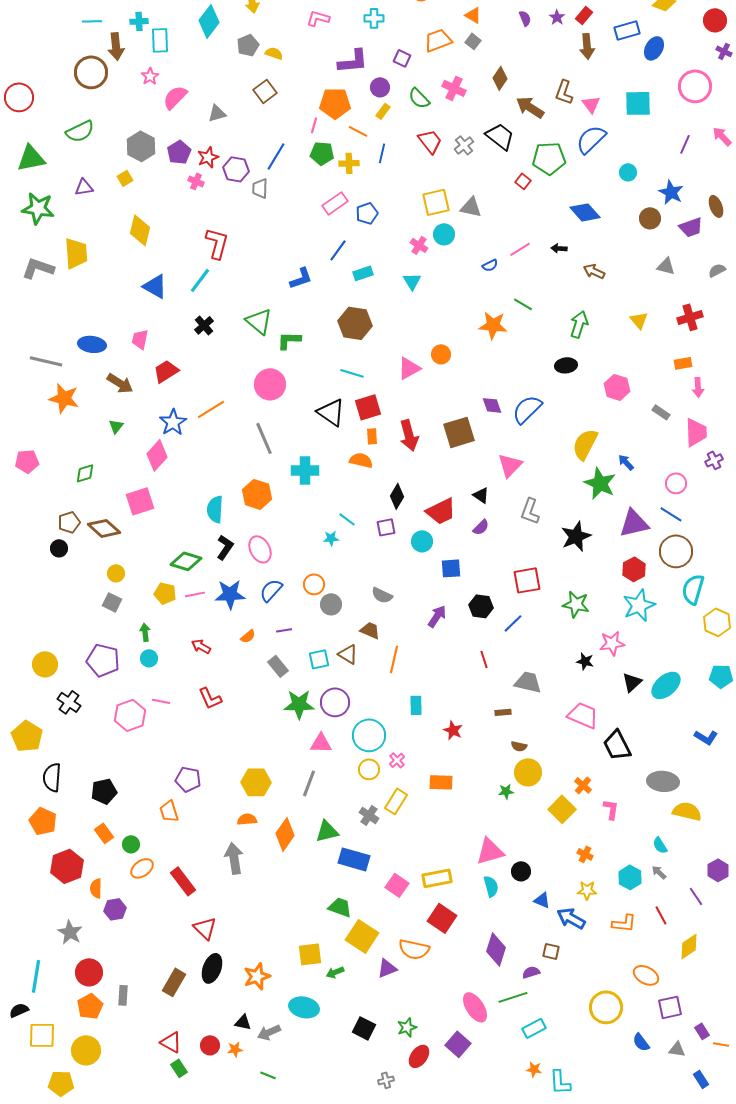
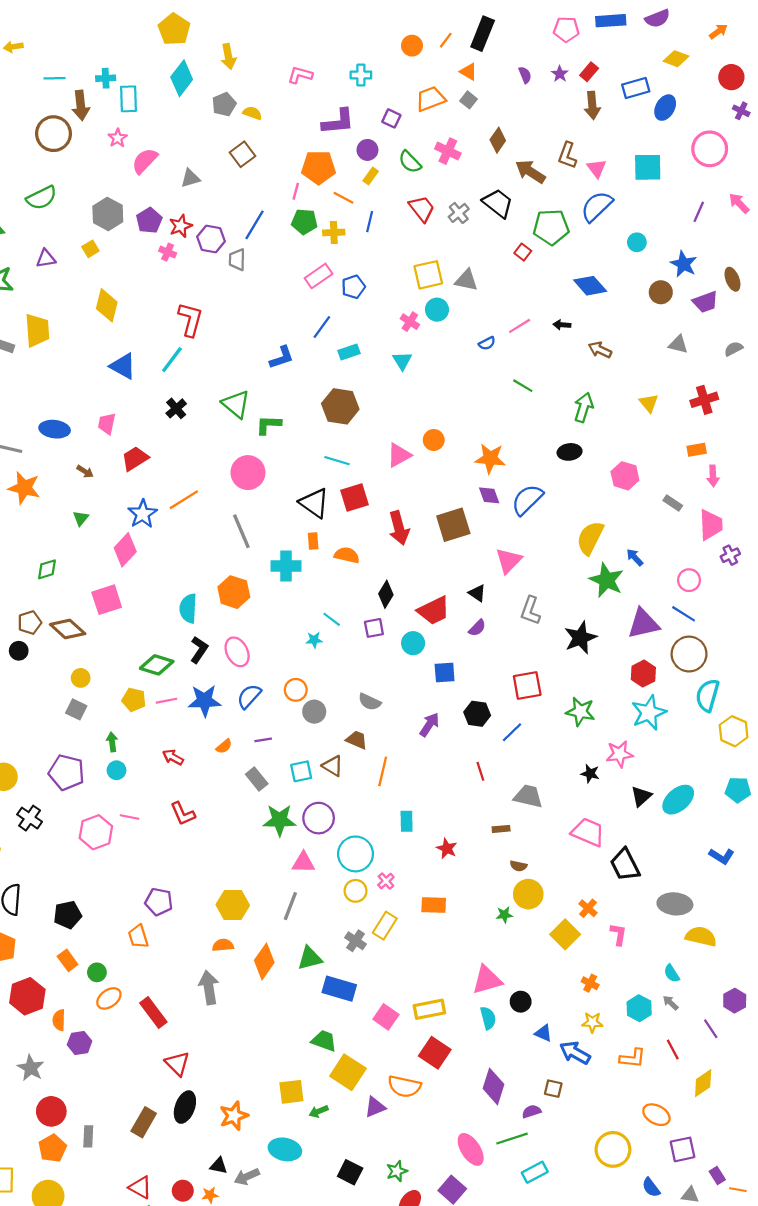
orange star: (493, 325) -> (490, 458), moved
brown arrow: (120, 383) -> (85, 472), size x0.6
orange rectangle: (372, 436) -> (313, 541), moved

